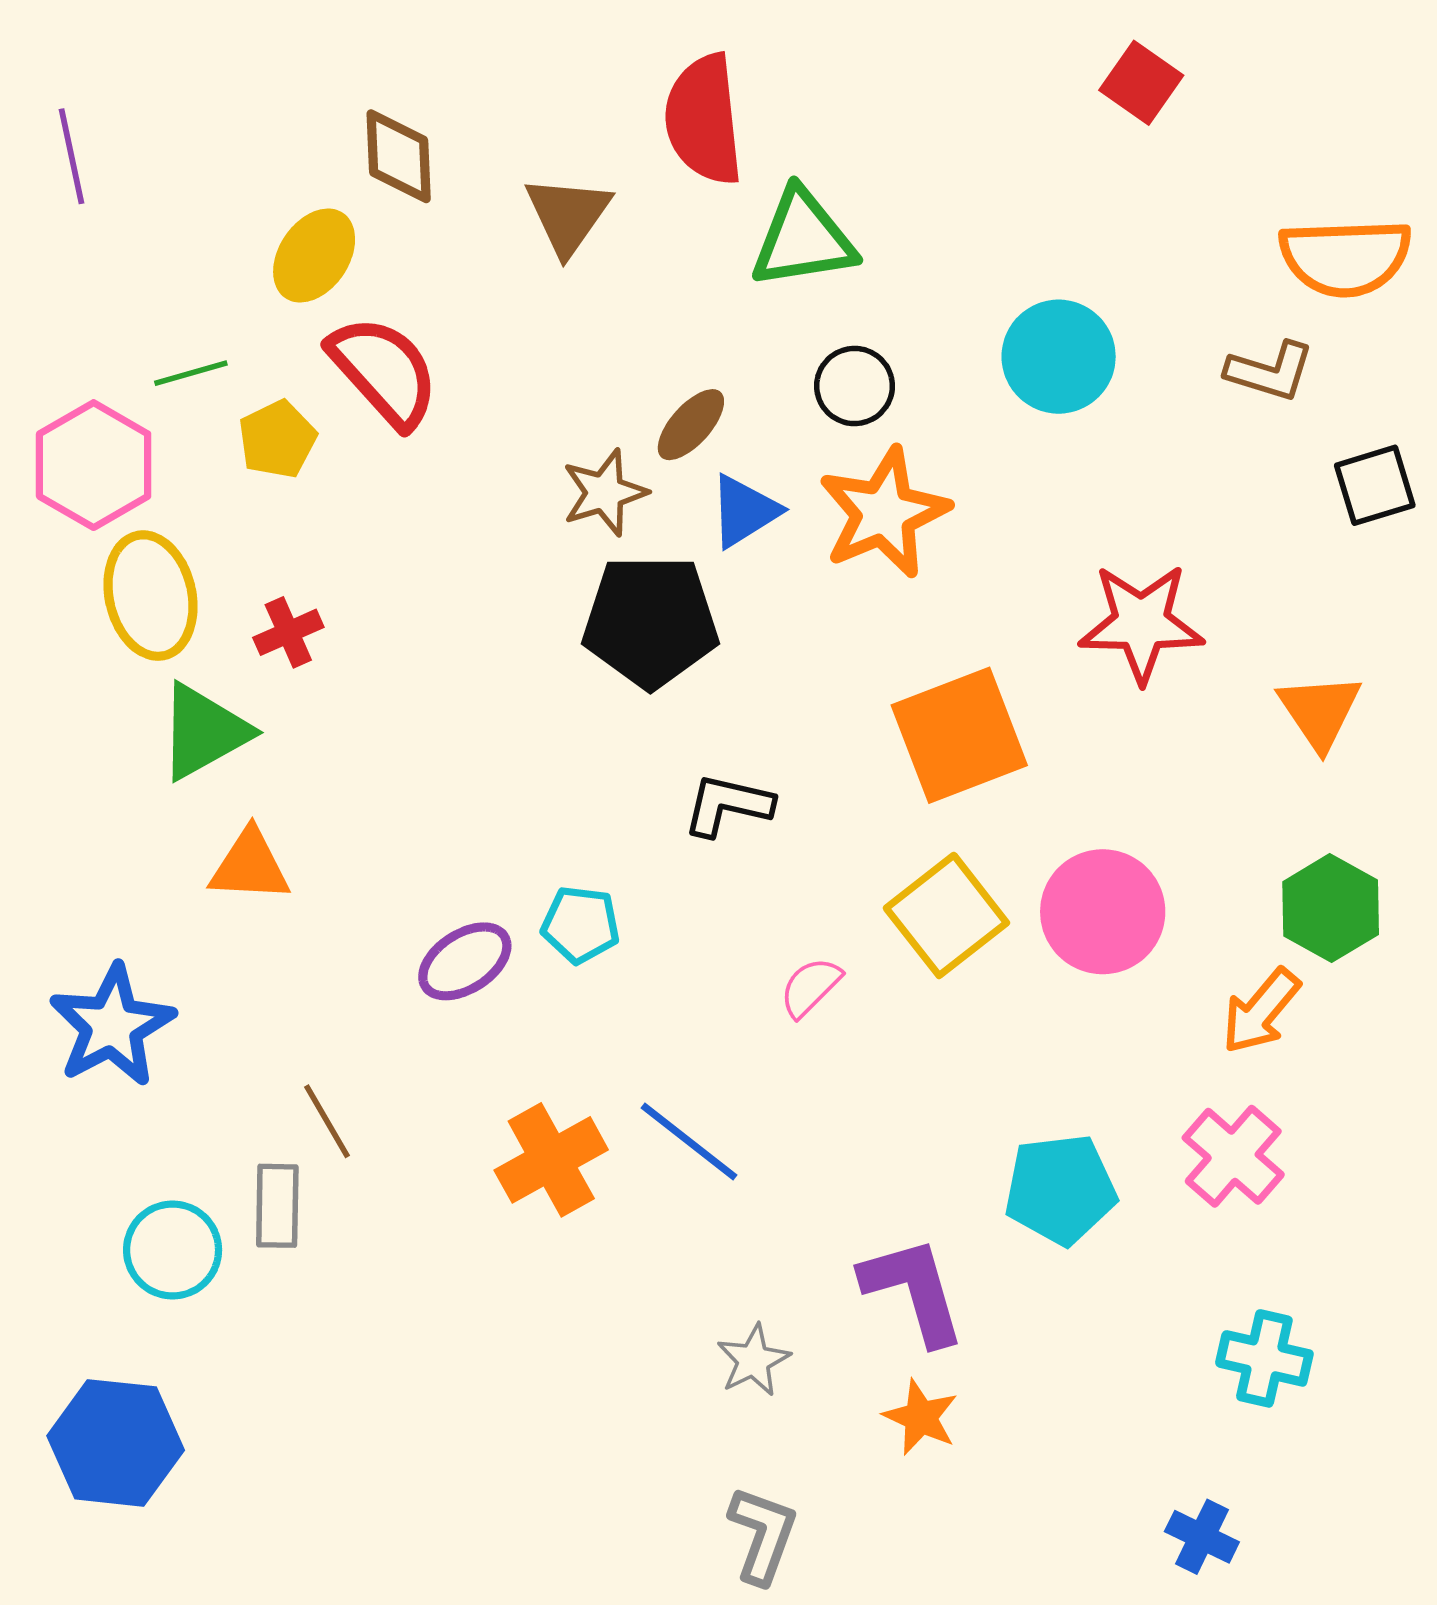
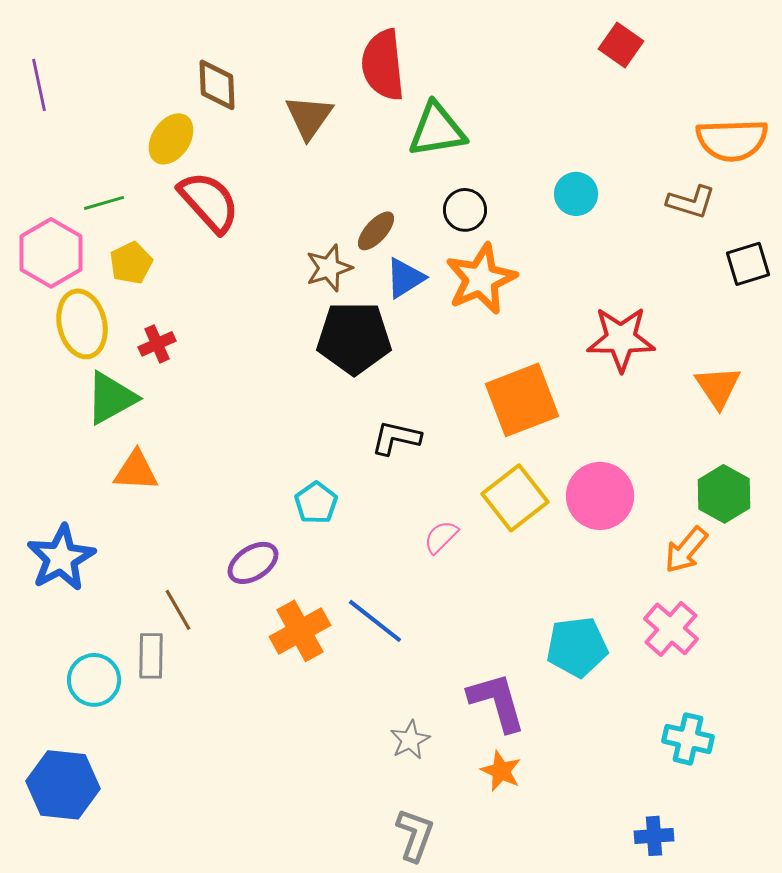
cyan circle: (1059, 357) -> (576, 194), size x0.7
yellow pentagon: (277, 439) -> (131, 263), moved
cyan pentagon: (581, 925) -> (316, 503), turned 30
purple ellipse: (465, 961) -> (253, 563), moved
blue cross: (1202, 1537) -> (654, 836), turned -30

